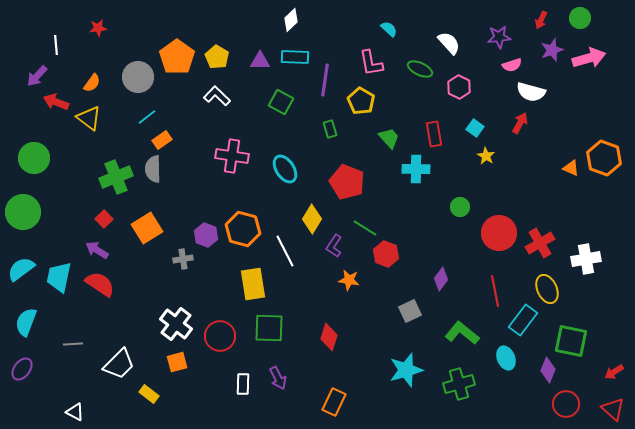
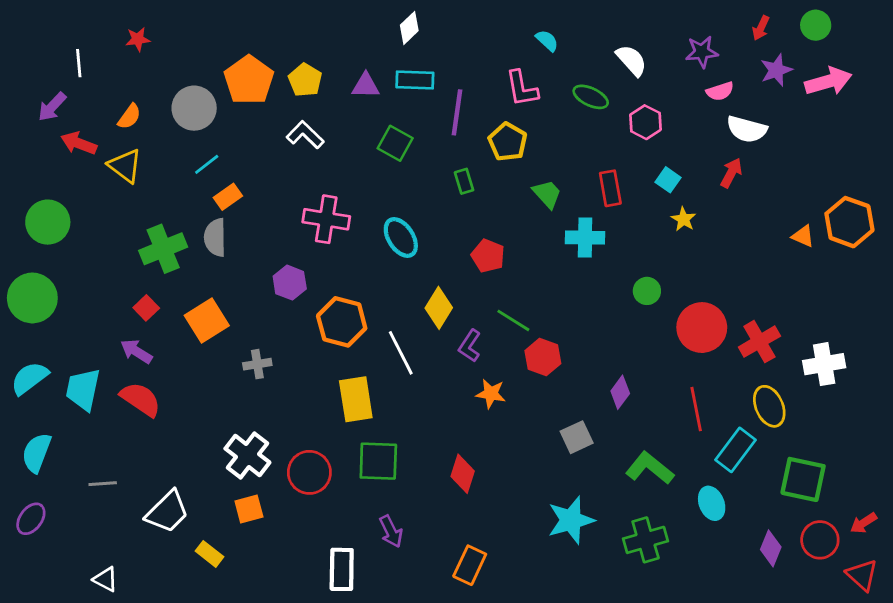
red pentagon: (347, 182) -> (488, 256), size x0.7
purple hexagon: (206, 235) -> (290, 283), moved
purple diamond: (548, 370) -> (771, 548), moved
white rectangle: (243, 384) -> (342, 569), moved, size x1.4
red circle: (566, 404) -> (820, 540), moved

